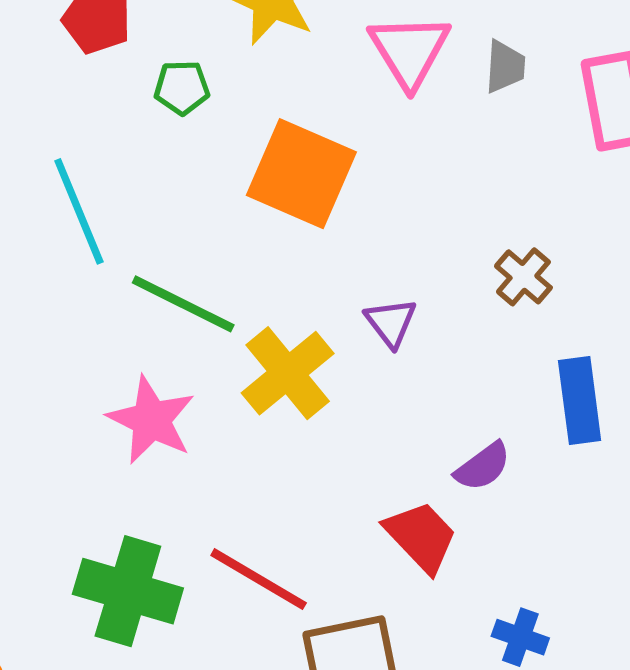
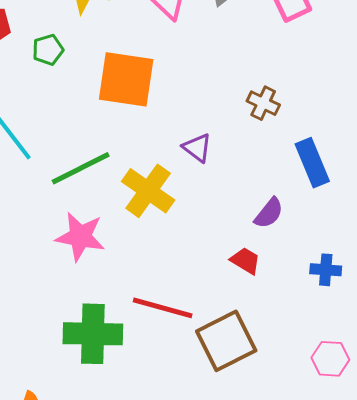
green line: (183, 304) -> (81, 168), turned -38
red trapezoid: (421, 537) -> (245, 261), size x0.7
blue cross: (520, 637) -> (326, 270), moved

